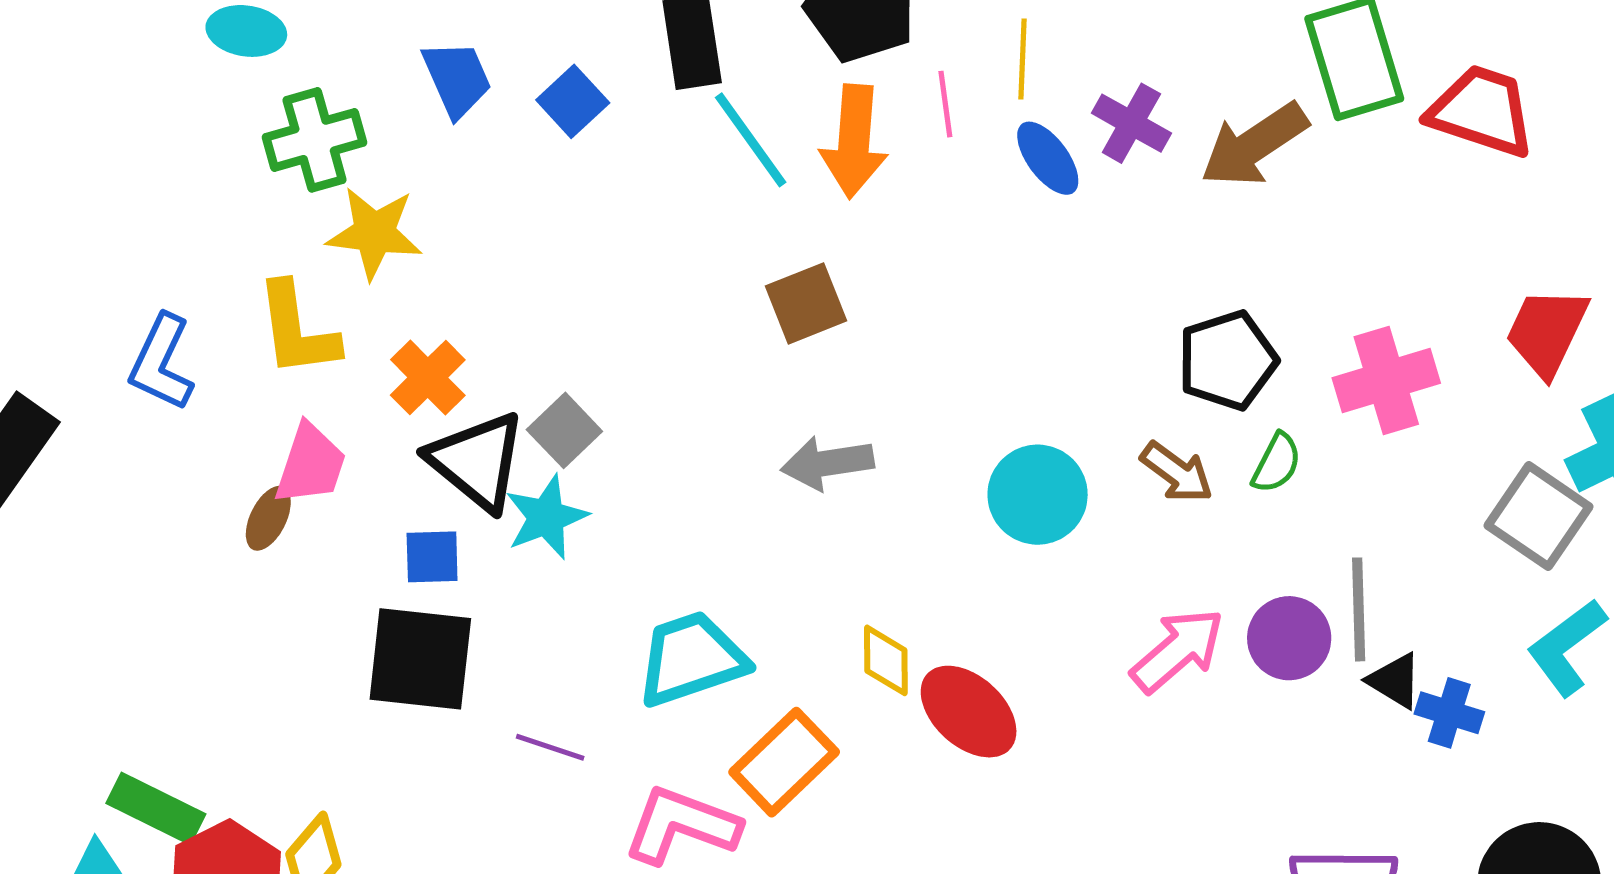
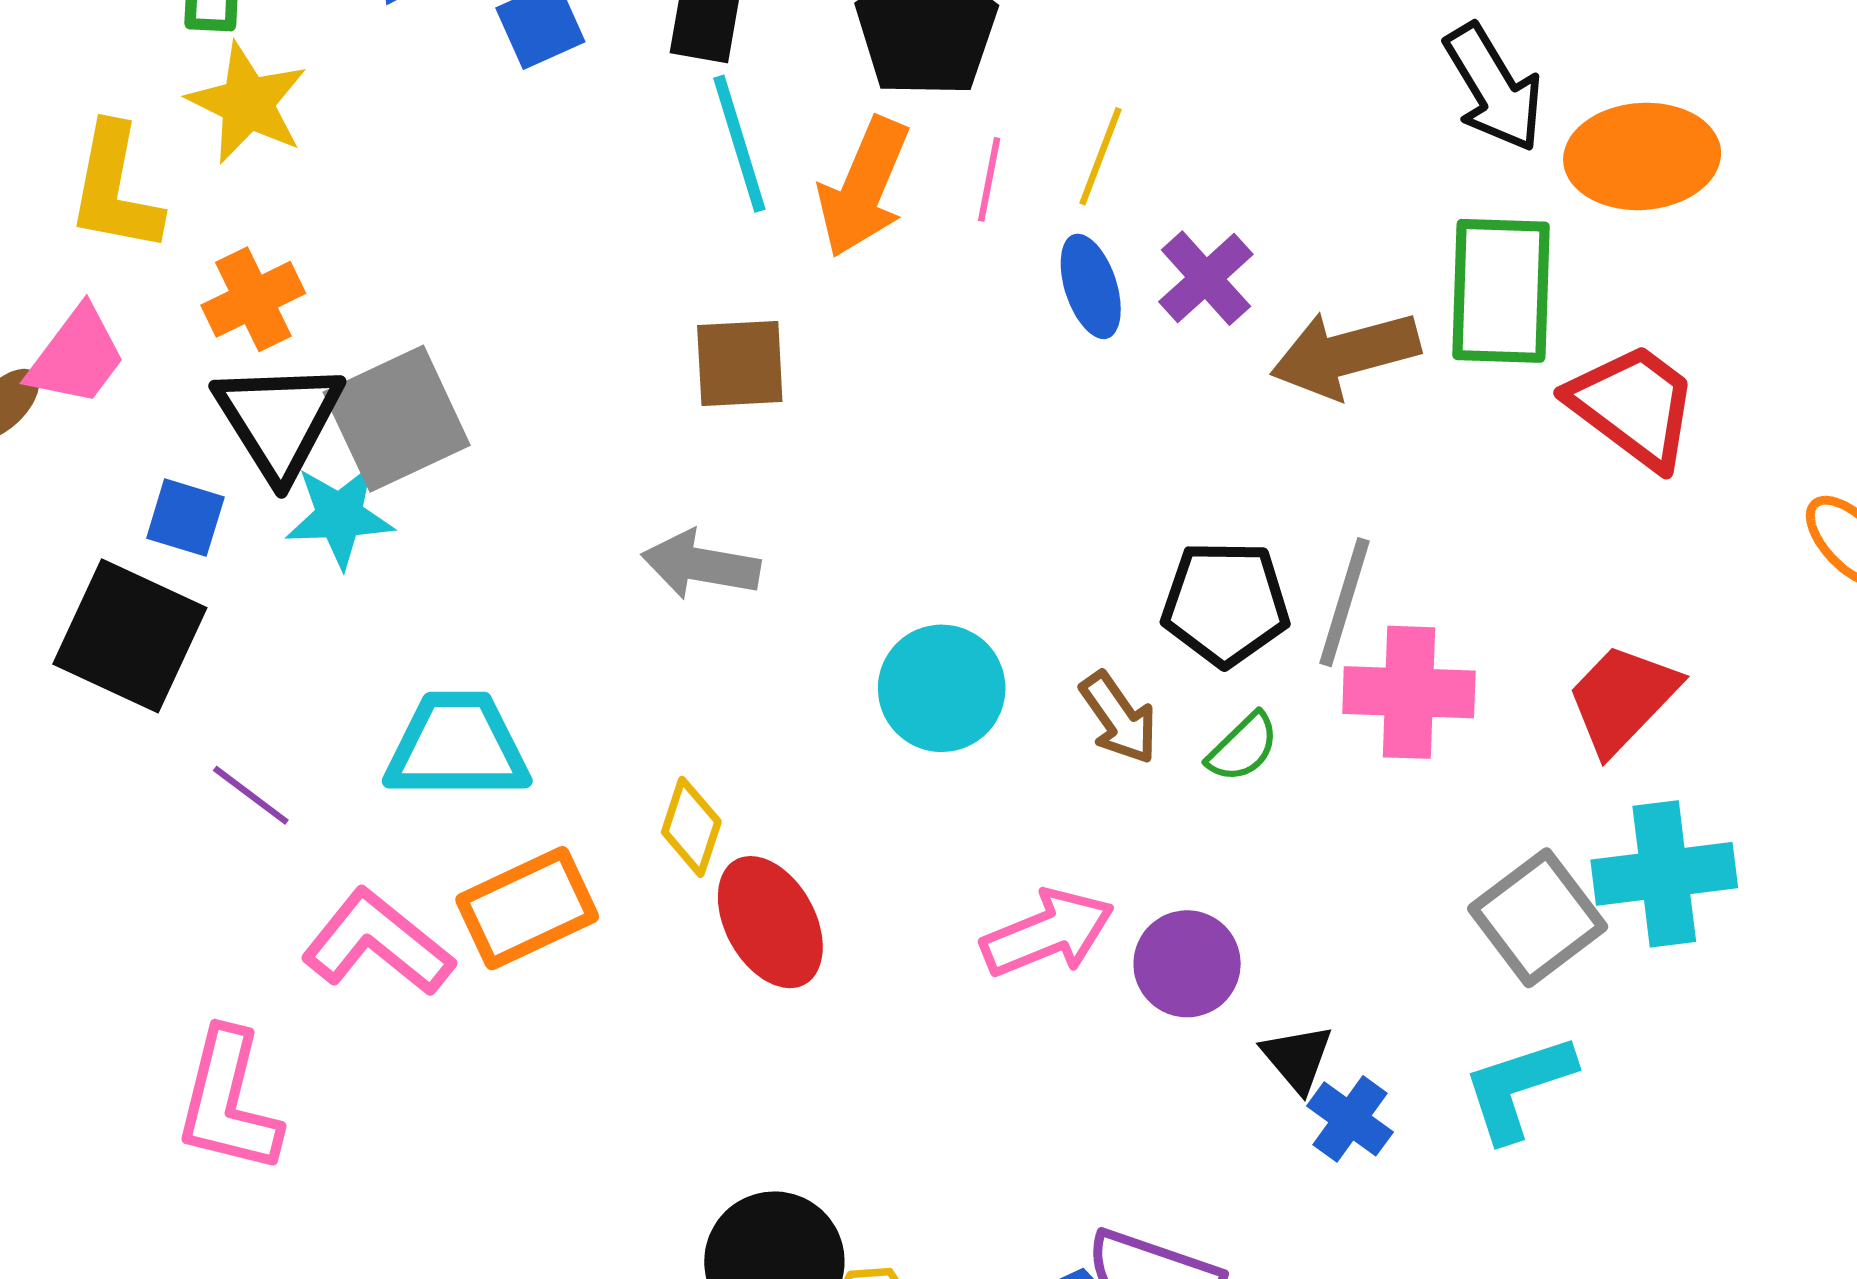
gray square: (564, 430) -> (397, 419), size x1.6
gray line: (1359, 609) -> (1345, 602), moved

